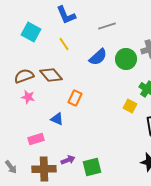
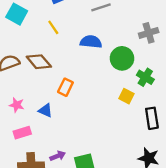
blue semicircle: (98, 57) -> (91, 42), turned -132
green circle: (126, 59) -> (122, 58), moved
pink star: (28, 97) -> (17, 105), moved

